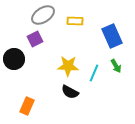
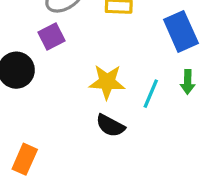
green arrow: (116, 66) -> (188, 82), turned 32
orange rectangle: (27, 106) -> (25, 159), moved

